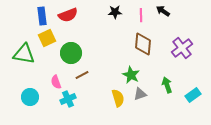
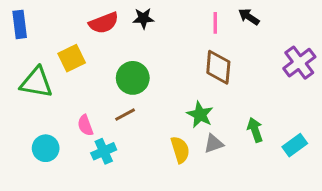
black star: (115, 12) -> (143, 18), moved
blue rectangle: (42, 16) -> (20, 24), moved
purple cross: (182, 48) -> (299, 63), moved
green circle: (71, 53) -> (133, 78), moved

